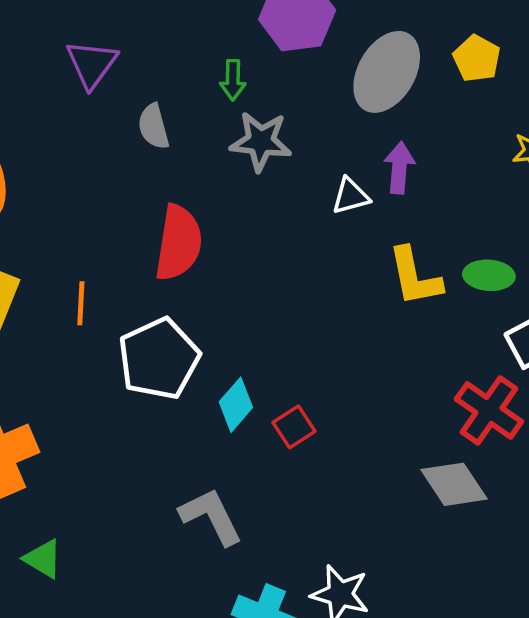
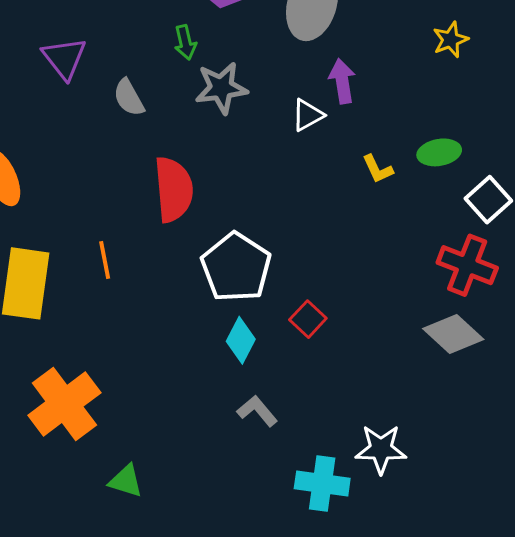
yellow L-shape: (415, 277) -> (378, 169), size x0.6
white pentagon: (159, 359) -> (236, 267), moved
cyan diamond: (236, 405) -> (241, 340), moved
gray L-shape: (211, 516) -> (257, 411), size x0.7

